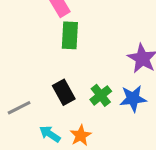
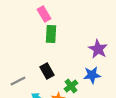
green cross: (101, 95) -> (71, 86), moved

